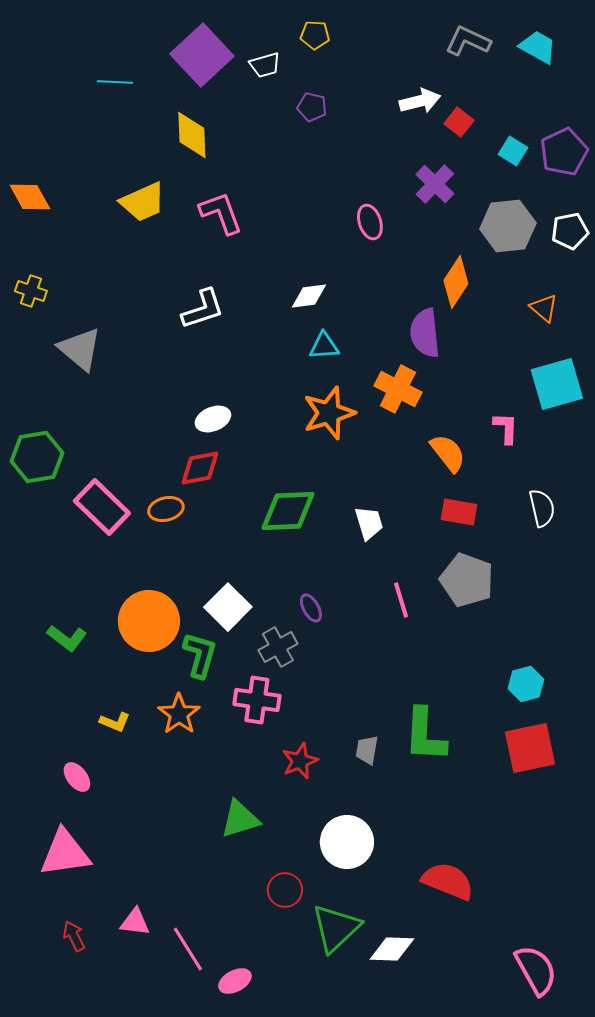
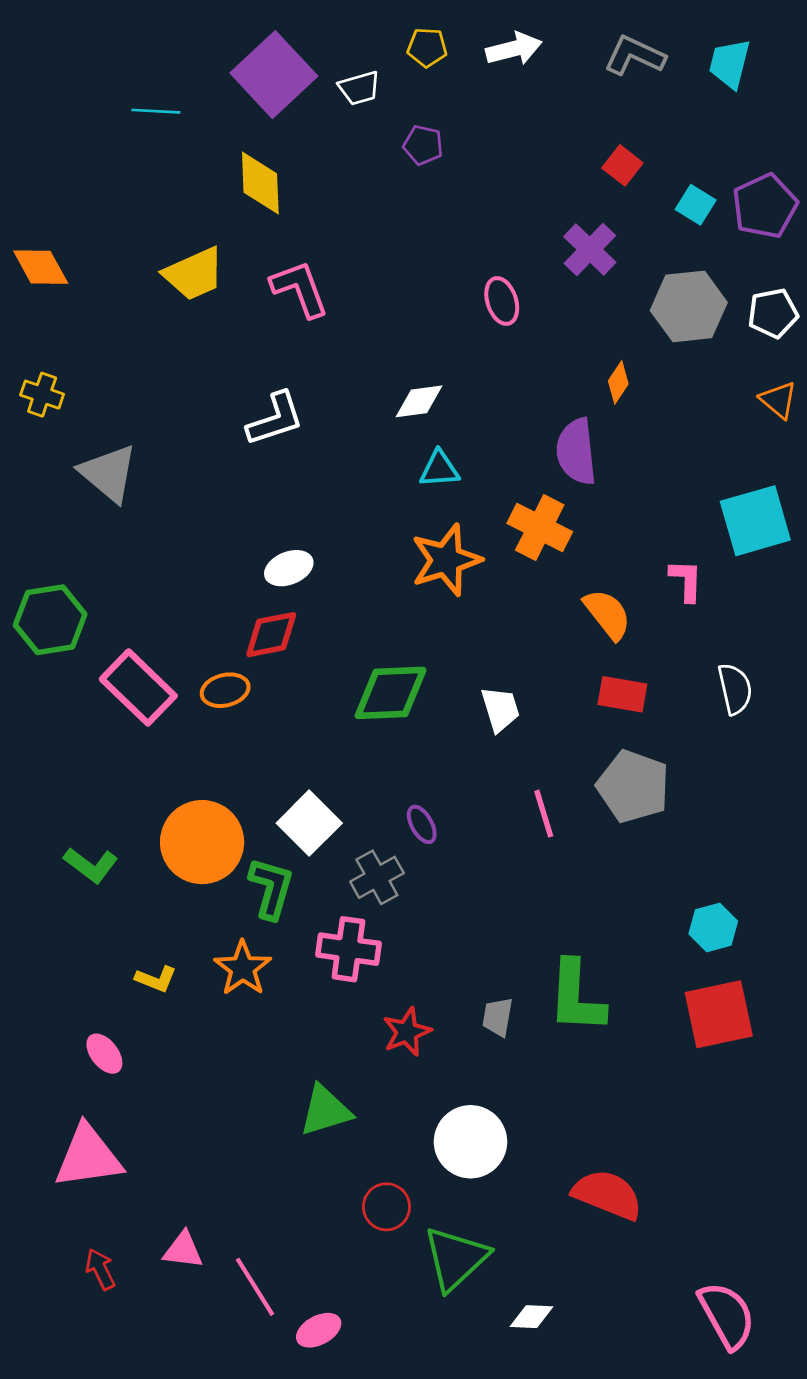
cyan trapezoid: (538, 47) -> (730, 64), turned -105
white arrow: (420, 101) -> (514, 49), moved
orange diamond: (456, 282) -> (618, 382), size x0.6
orange triangle: (544, 308) -> (778, 400), moved
white diamond: (392, 949) -> (532, 1317), moved, size x0.7

